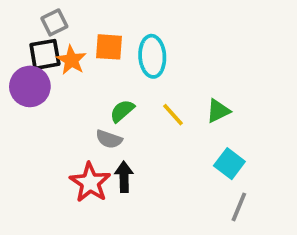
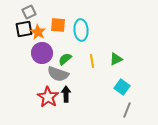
purple circle: (30, 86) -> (42, 53), moved
yellow line: (173, 115) -> (92, 61), turned 32
gray semicircle: (109, 139) -> (58, 74), size x1.5

